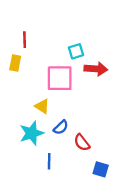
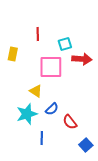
red line: (25, 40) -> (38, 34), moved
blue square: (101, 169) -> (86, 145), turned 32

